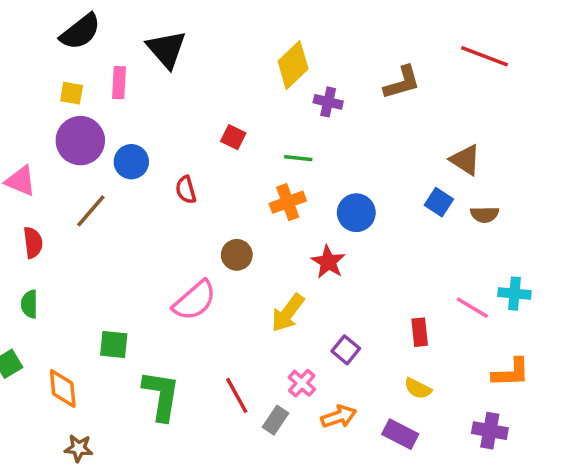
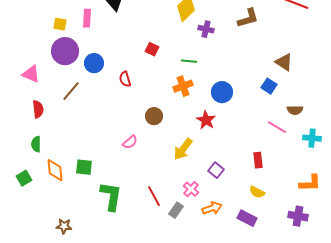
brown semicircle: (485, 214) -> (295, 110), moved
pink semicircle: (195, 301) -> (130, 142), size x0.6
pink line: (472, 308) -> (277, 127), moved
orange diamond: (63, 388) -> (55, 170), moved

